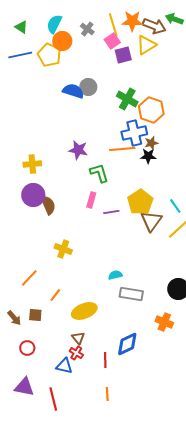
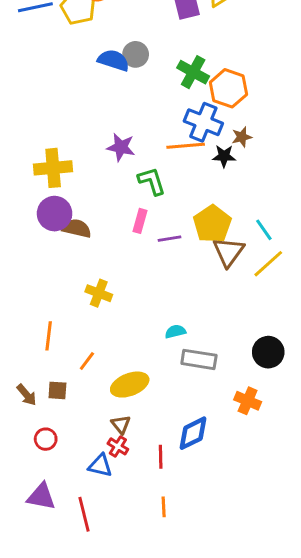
blue cross: (134, 133) -> (203, 122), turned 35
brown star: (151, 143) -> (242, 137), moved
yellow cross: (32, 164) -> (53, 168), size x1.4
brown semicircle: (48, 205) -> (77, 228), turned -54
orange line: (29, 278) -> (49, 336), turned -36

